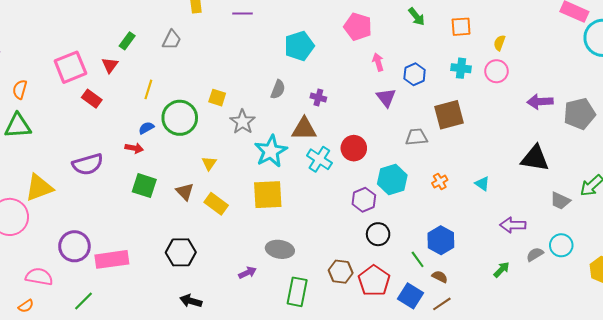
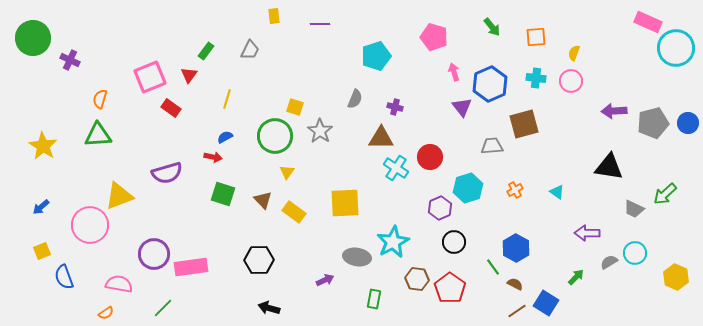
blue hexagon: (415, 74) -> (490, 84), size x1.6
green circle: (180, 118) -> (275, 136), moved
cyan star: (271, 151) -> (393, 242), moved
green rectangle: (297, 292) -> (374, 299), size x0.7
blue square: (410, 296) -> (546, 303), moved

